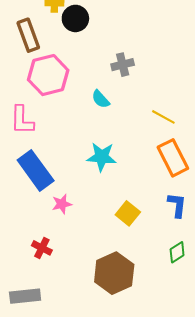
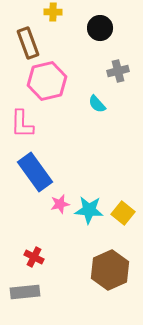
black circle: (75, 18) -> (100, 28), moved
cyan star: (102, 157) -> (89, 210), moved
red cross: (42, 248) -> (34, 257), moved

